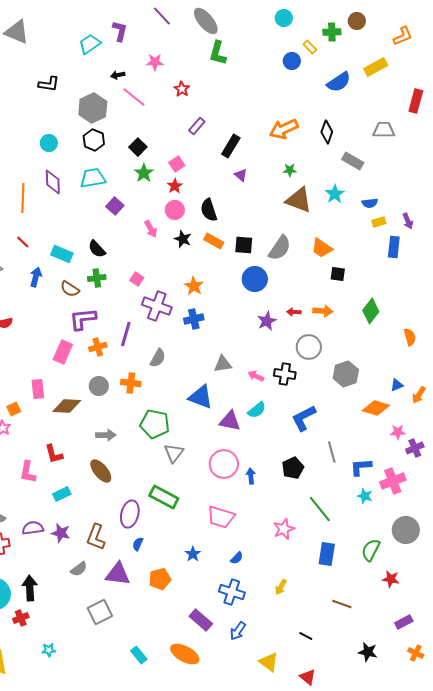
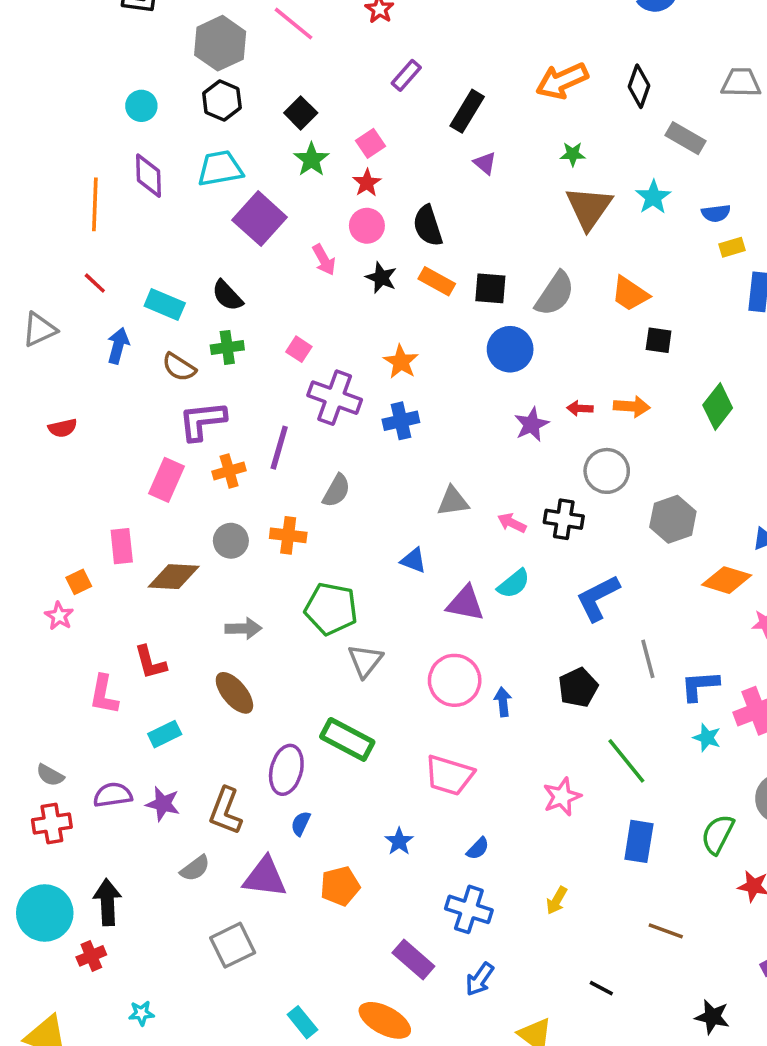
brown triangle: (299, 200) -> (589, 208), turned 44
purple square: (115, 206) -> (260, 219), size x1.6
blue triangle: (201, 397) -> (413, 560), size x0.6

